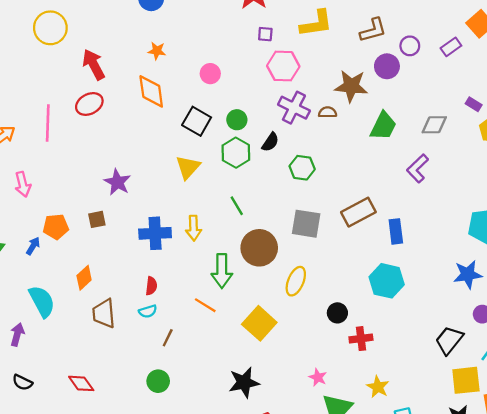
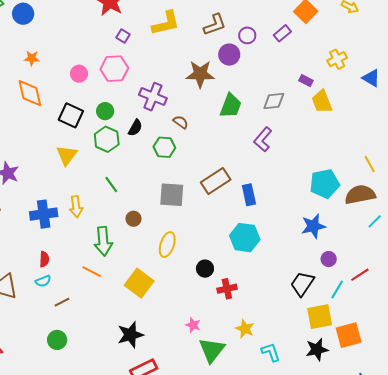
purple square: (265, 34) -> (123, 36), turned 32
pink hexagon: (283, 66) -> (114, 69), moved
brown semicircle: (328, 112) -> (181, 122), moved, turned 42
brown circle: (259, 248) -> (134, 219), size x0.5
brown line: (168, 338) -> (62, 302), turned 42

